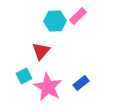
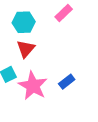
cyan hexagon: (55, 21) -> (24, 22), moved

